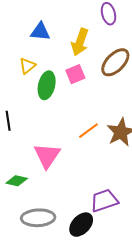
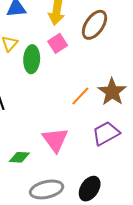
pink triangle: (47, 156) -> (55, 140), moved
purple trapezoid: (104, 201) -> (106, 133), moved

